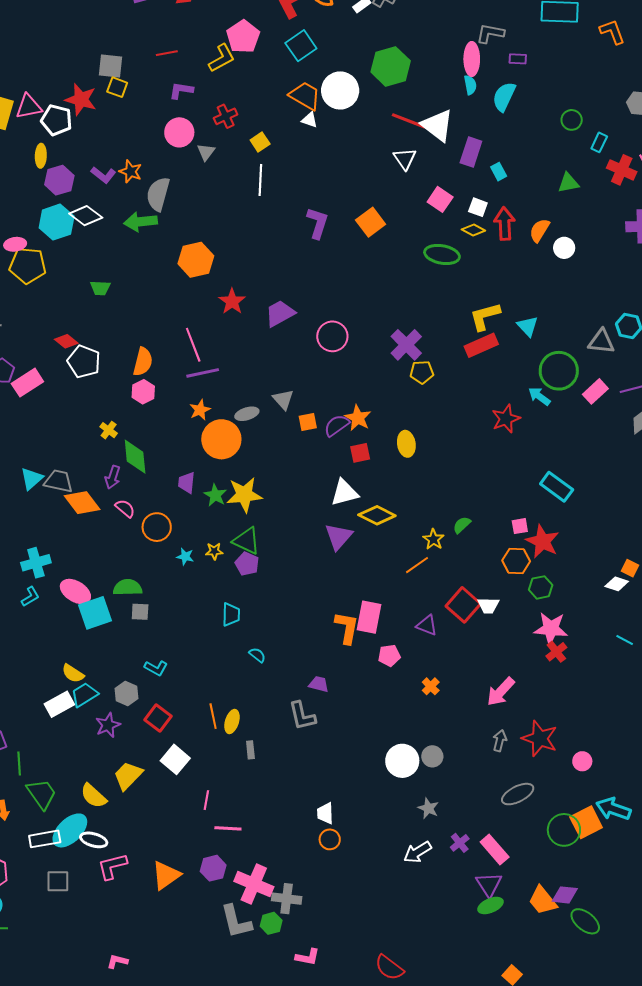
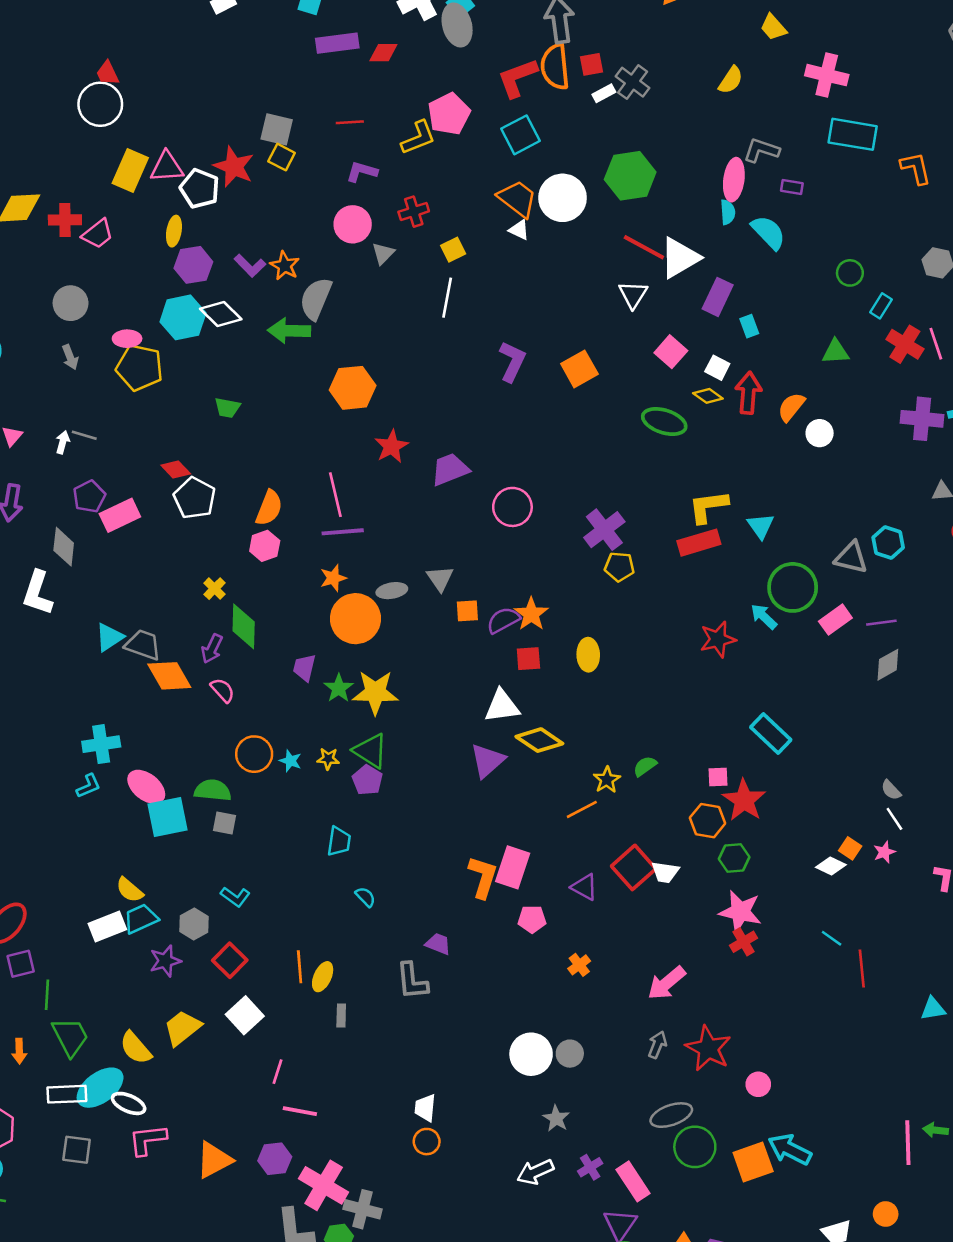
cyan semicircle: (504, 97) -> (768, 232), turned 104
white triangle: (437, 125) -> (680, 258), turned 45
orange circle: (157, 527) -> (254, 754), moved
green circle: (564, 830) -> (695, 1147), moved

